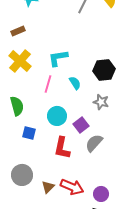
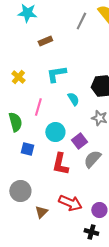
brown rectangle: (18, 31) -> (45, 41), moved
yellow cross: (20, 61) -> (18, 77), size x0.6
pink line: (48, 84) -> (38, 107), moved
brown triangle: (48, 187) -> (41, 212), moved

